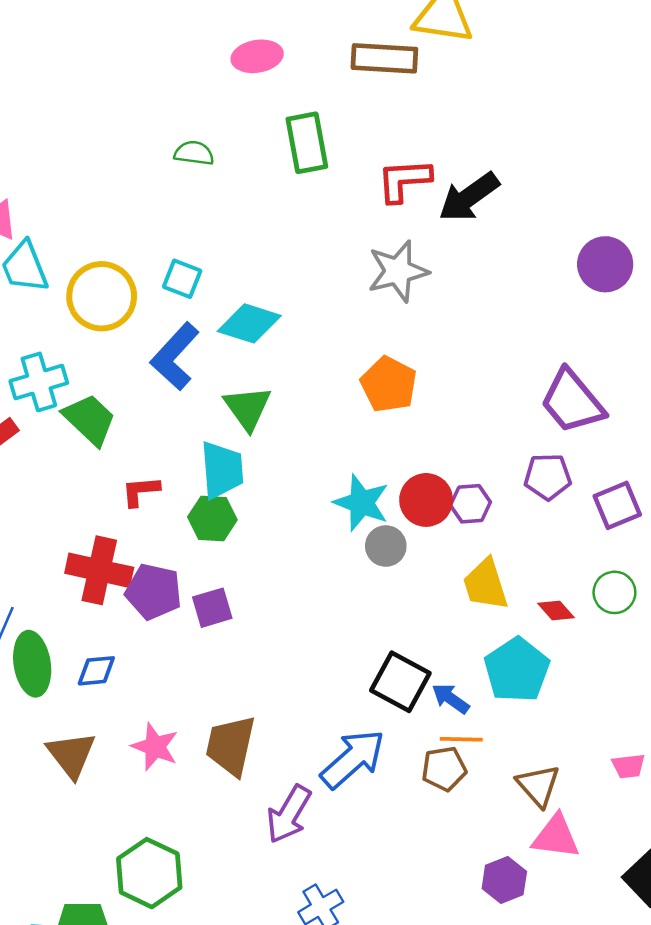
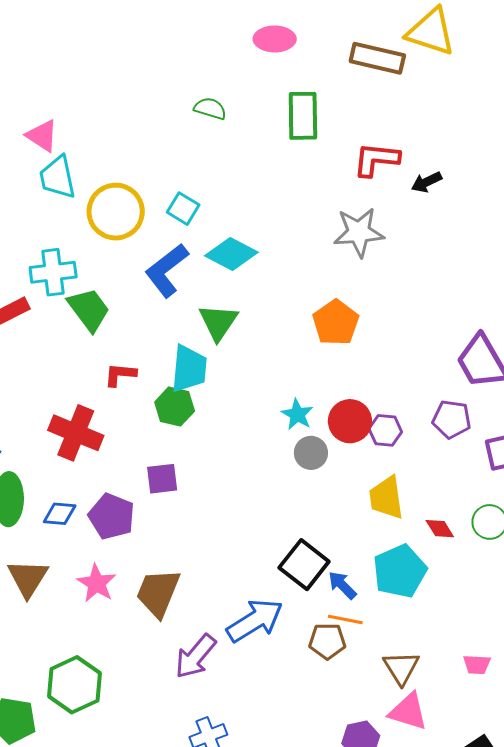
black arrow: (469, 197) -> (427, 182), size x0.6
cyan star: (362, 503) -> (297, 414), size x0.7
purple pentagon: (153, 592) -> (112, 516), moved

